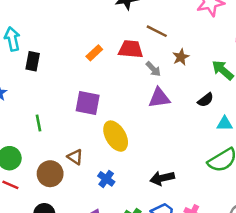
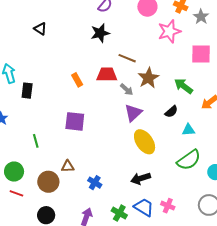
orange rectangle: (94, 53) -> (77, 80), turned -72
brown star: (181, 57) -> (148, 78), size x1.5
purple triangle: (159, 98) -> (133, 113), turned -30
yellow ellipse: (116, 136) -> (145, 142), moved
brown triangle: (75, 157) -> (68, 166), turned -32

